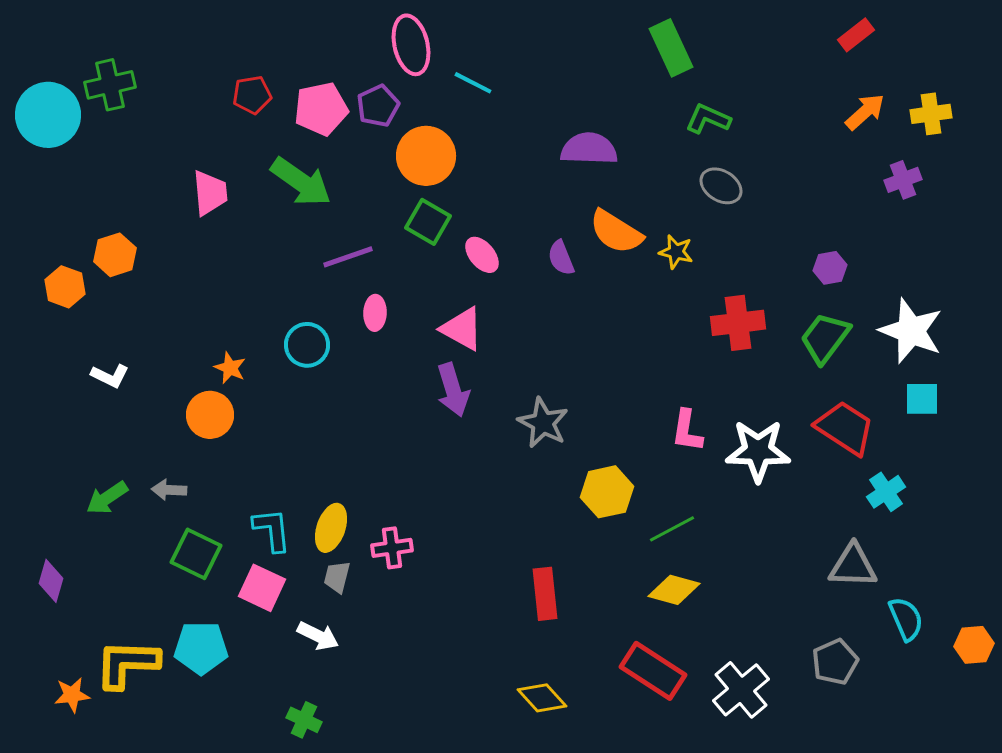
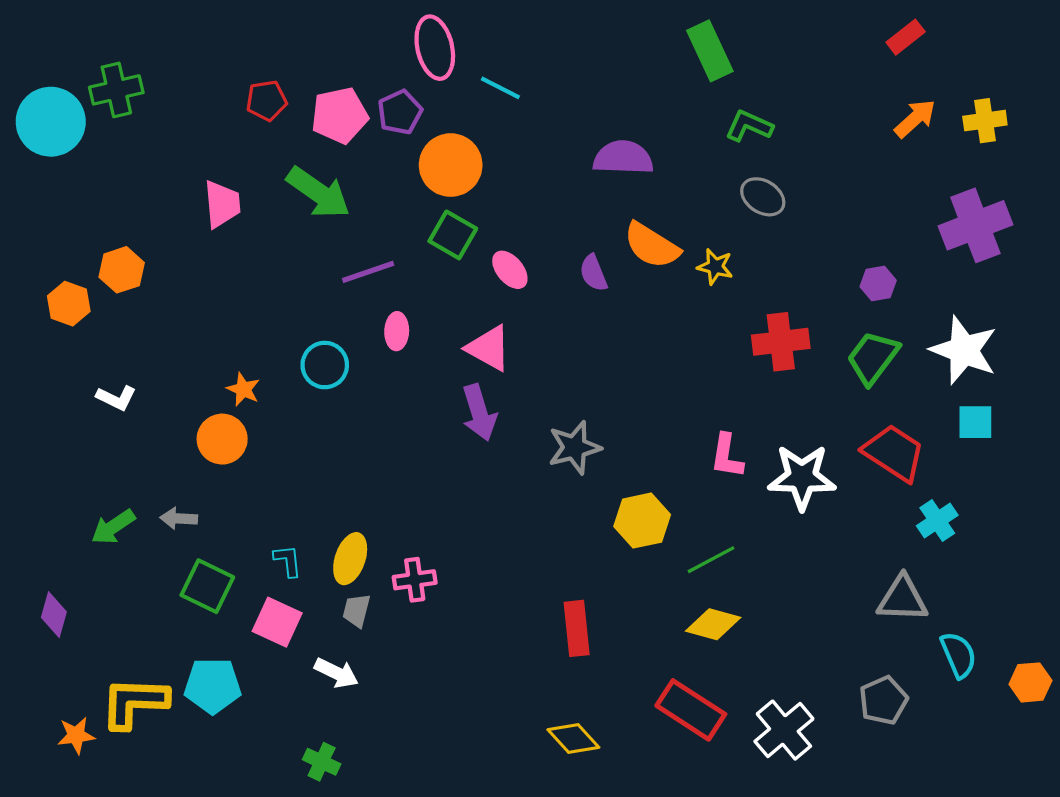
purple cross: (903, 180) -> (975, 225), moved, size x1.8
gray star: (543, 423) -> (574, 448), turned 30
cyan L-shape: (272, 530) -> (288, 561), size x0.7

